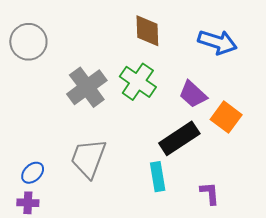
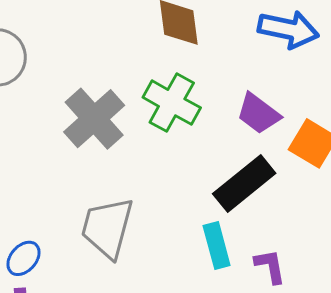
purple L-shape: (210, 193) -> (270, 266), moved

